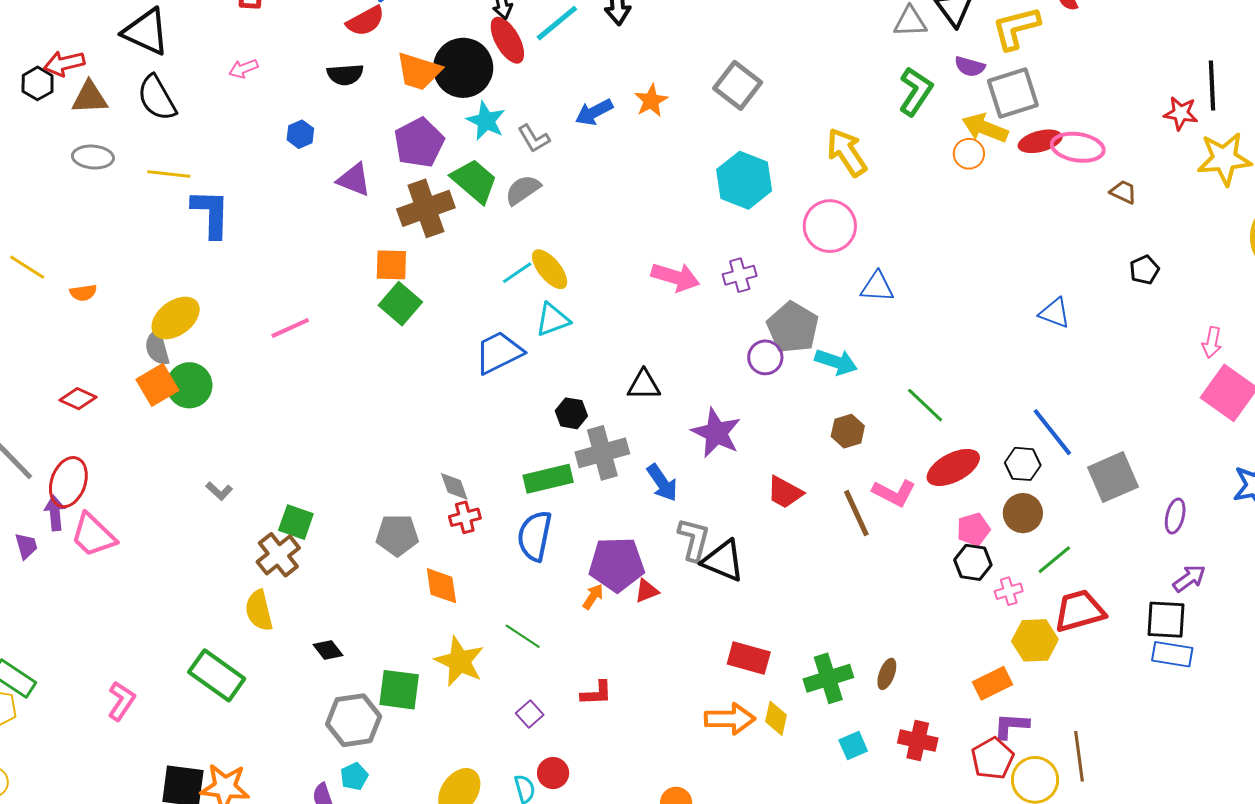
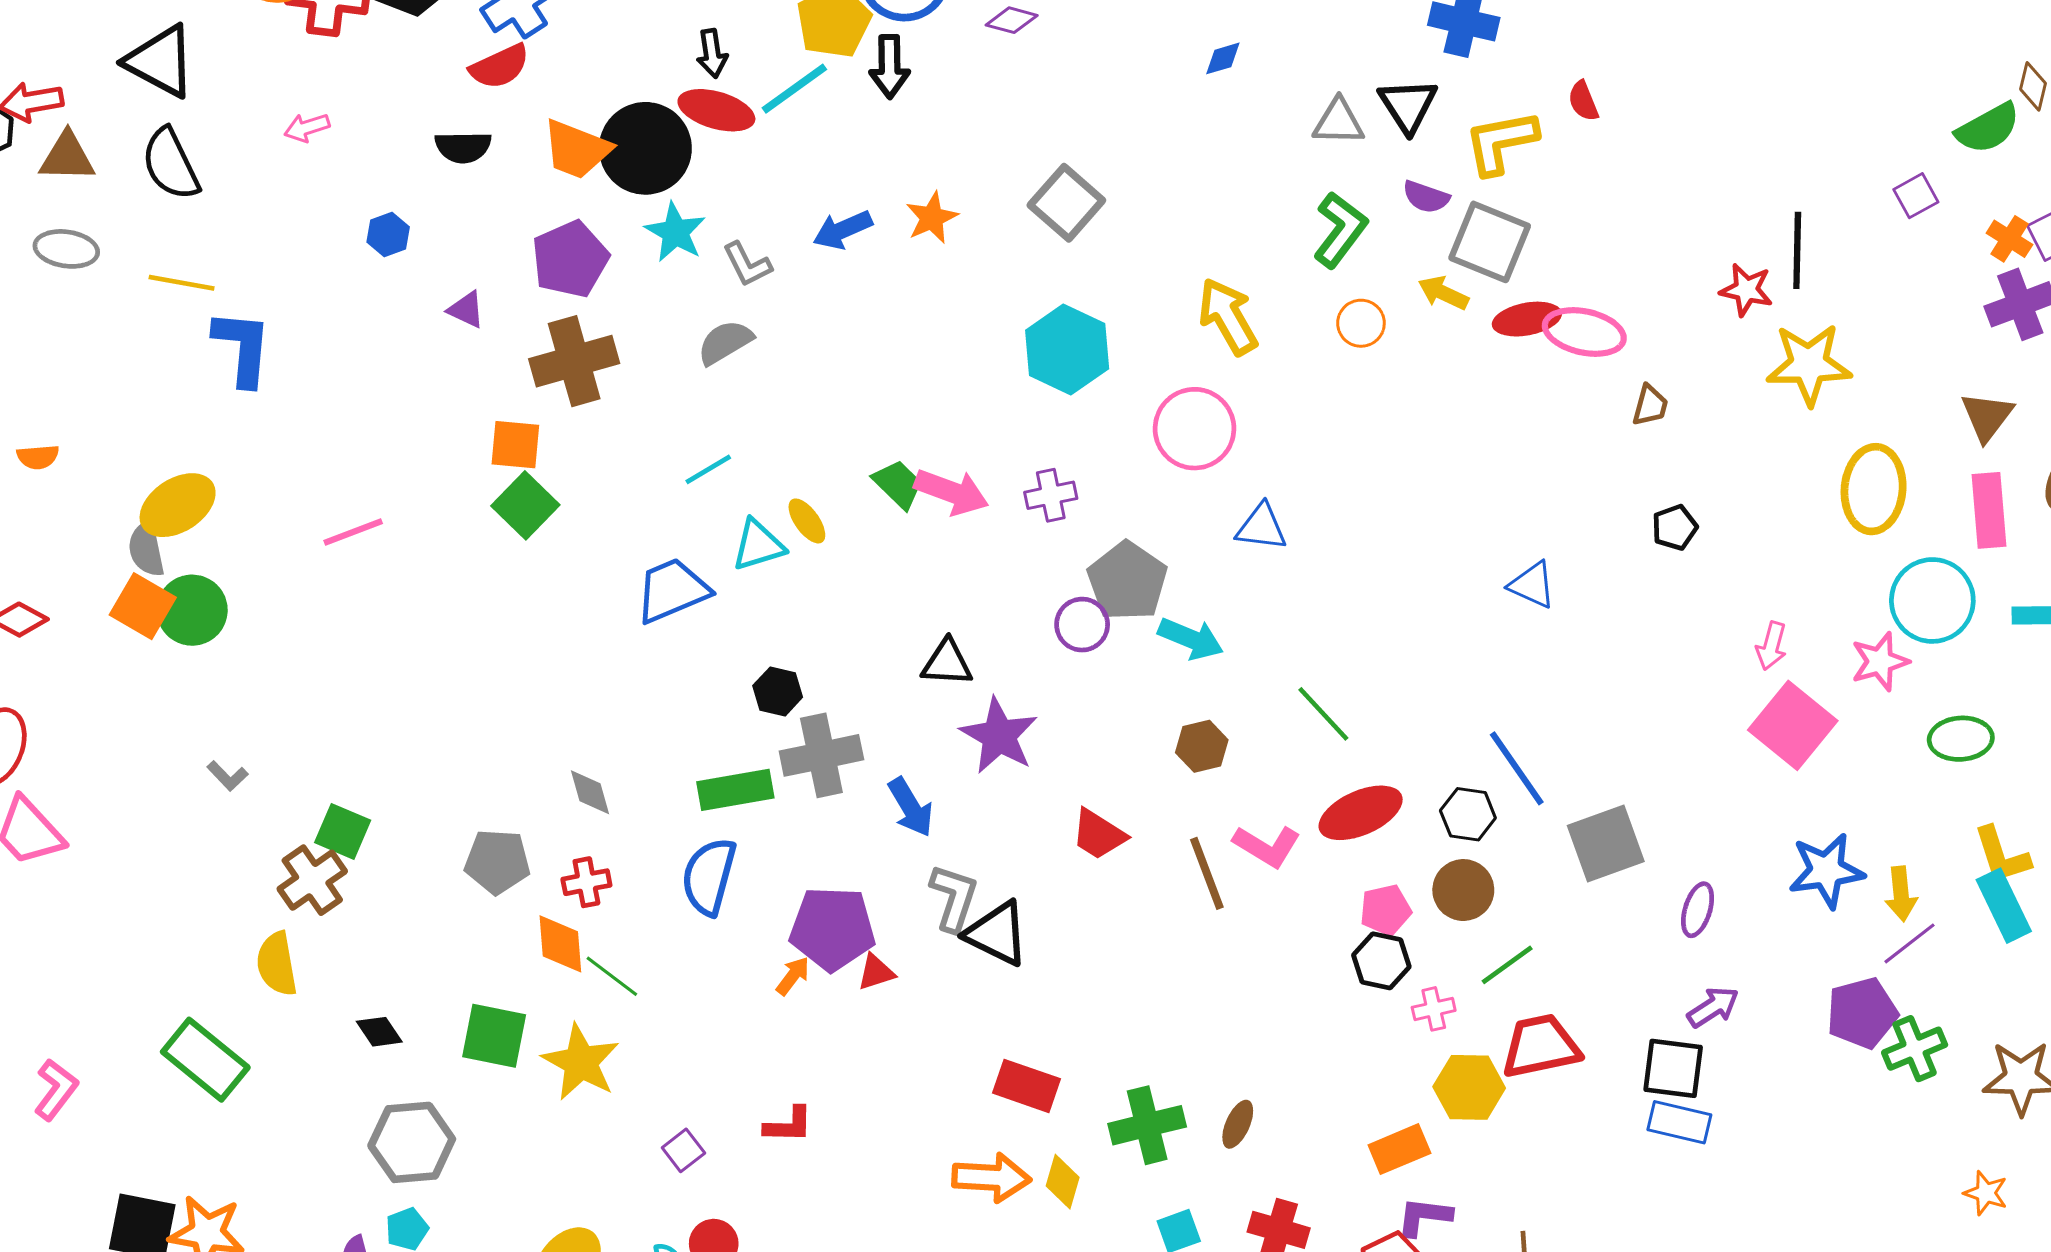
red ellipse: (507, 40) -> (716, 110), turned -48
gray square: (1013, 93) -> (1490, 242), turned 36
yellow arrow: (985, 128) -> (1443, 293), size x0.7
orange circle: (969, 154) -> (1361, 323), moved
purple triangle: (354, 180) -> (466, 310), size x0.7
green trapezoid: (474, 181) -> (898, 484), moved, size x0.7
brown trapezoid: (1123, 192) -> (1650, 405), turned 76
yellow ellipse: (550, 269) -> (807, 521), moved, size x0.7
orange square: (157, 385) -> (143, 606), turned -33
black triangle: (644, 385) -> (947, 663), moved
red cross: (465, 517) -> (586, 882), moved
green line: (523, 636) -> (612, 976), moved
green square: (399, 690) -> (494, 1036), moved

